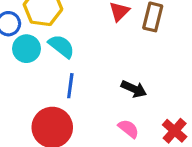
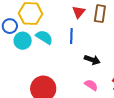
blue line: (70, 86) -> (71, 36), moved

